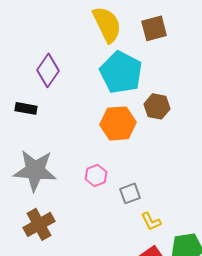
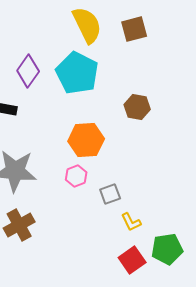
cyan pentagon: (121, 72) -> (77, 73), moved
orange hexagon: (118, 123) -> (86, 140), moved

